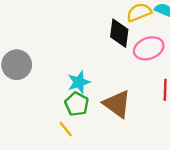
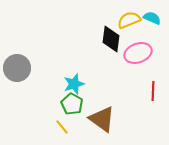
brown triangle: (117, 104) -> (102, 119), moved

